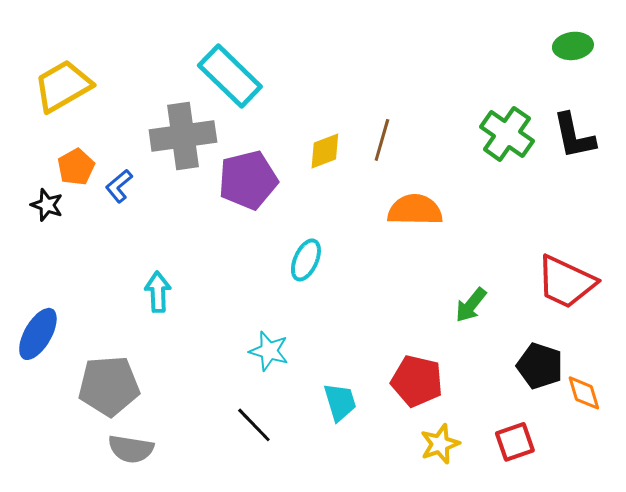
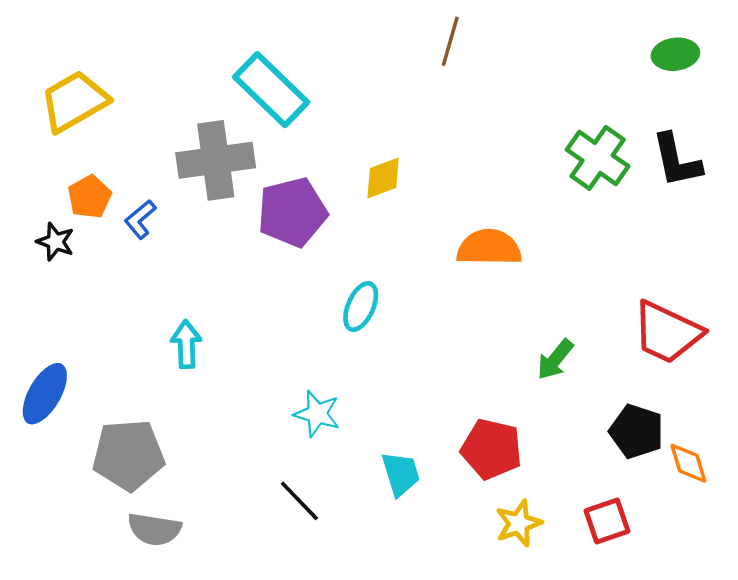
brown line: (382, 140) -> (450, 41), moved

